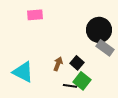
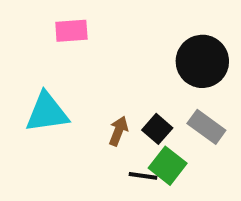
gray rectangle: (105, 48) -> (206, 127), moved
cyan triangle: (23, 72) -> (47, 113), moved, turned -35

